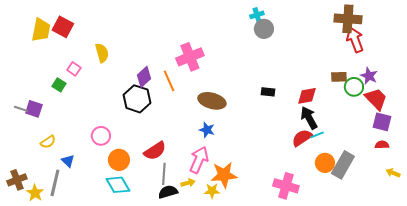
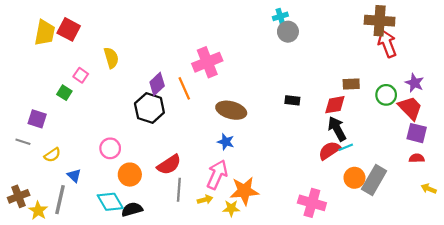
purple star: (369, 76) -> (414, 83), moved
brown rectangle: (339, 77) -> (351, 84), moved
gray line: (21, 109) -> (23, 142), moved
cyan diamond: (118, 185) -> (110, 202), moved
black semicircle: (168, 192) -> (132, 209), moved

